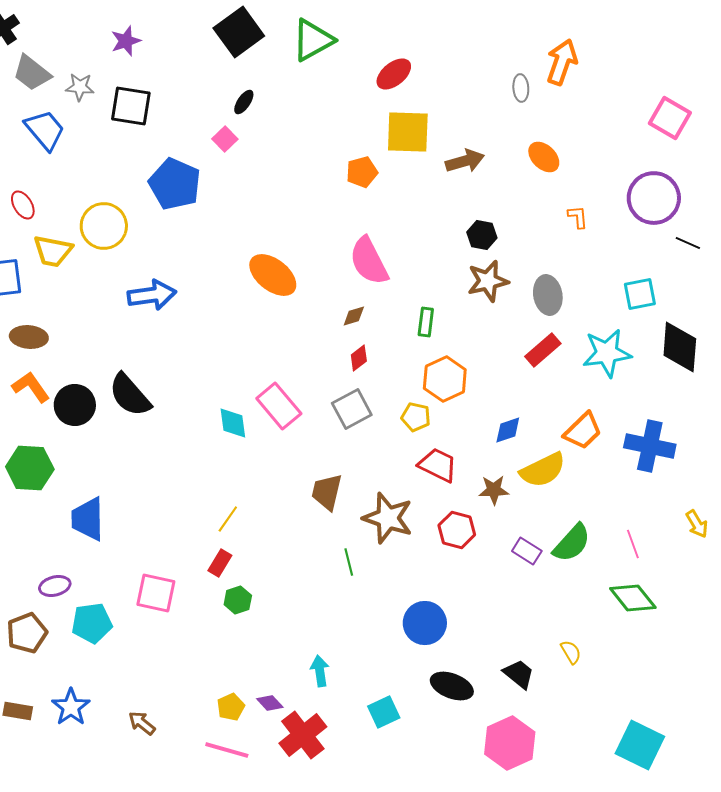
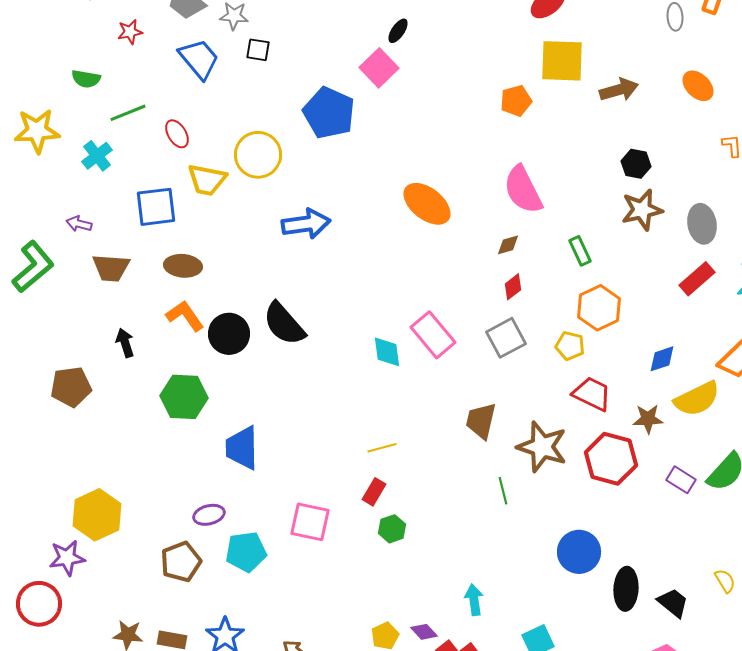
black square: (131, 106) -> (258, 50), moved, size x0.6
pink square: (225, 139) -> (379, 68), size x1.5
green rectangle: (426, 322) -> (580, 251), turned -32
yellow line: (228, 519) -> (382, 448), turned 40
red hexagon: (457, 530) -> (611, 459), size x1.4
black ellipse: (452, 686) -> (626, 589), moved, turned 72

